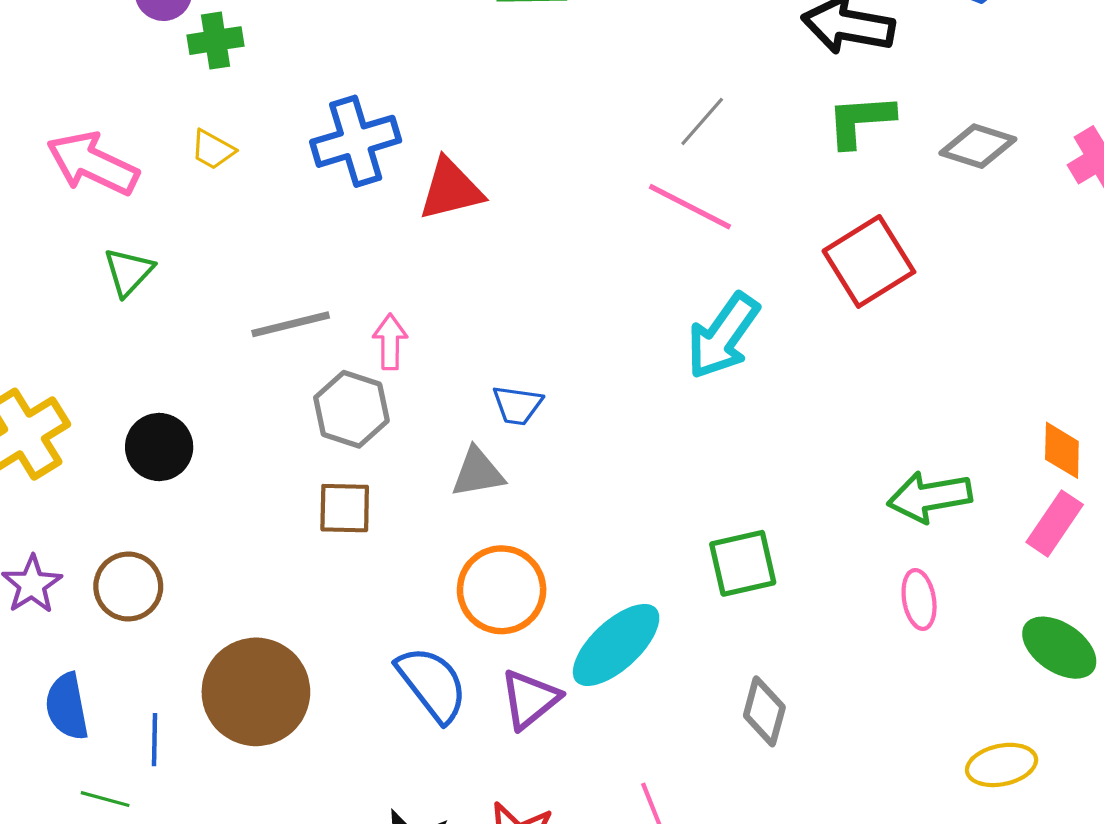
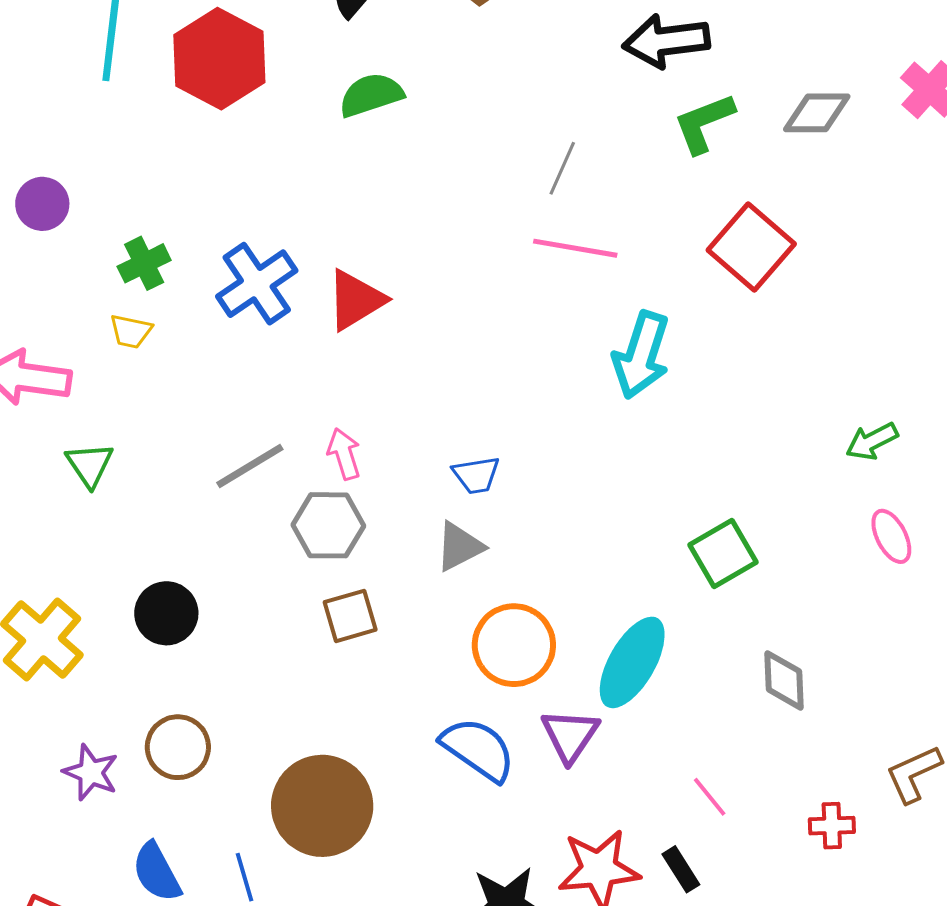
green cross: (216, 41) -> (144, 263), moved
green arrow: (930, 497) -> (872, 441), size x0.7

